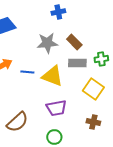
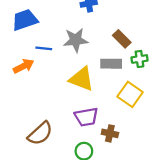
brown rectangle: (74, 42) -> (122, 39), moved
blue line: (27, 72) -> (44, 48), moved
brown cross: (93, 122) -> (110, 133), moved

